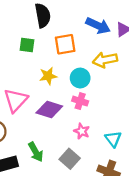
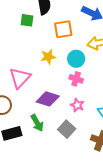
green square: (27, 45) -> (27, 20), moved
purple diamond: (49, 109) -> (48, 99), moved

